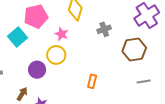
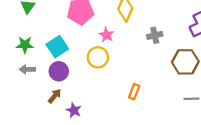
cyan square: (17, 37) -> (57, 47), moved
purple circle: (37, 70) -> (59, 71), moved

